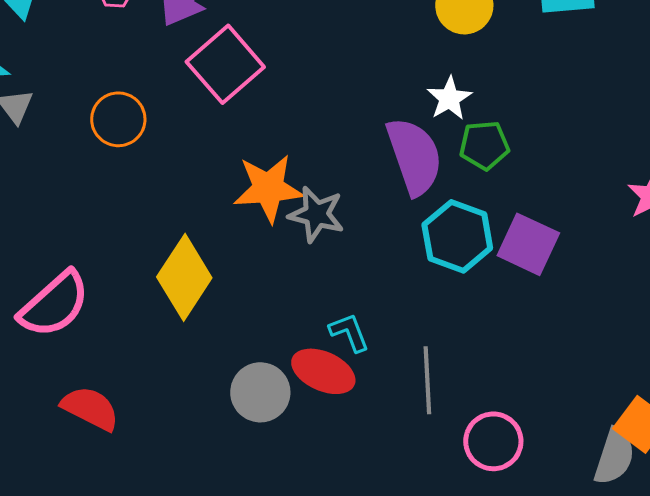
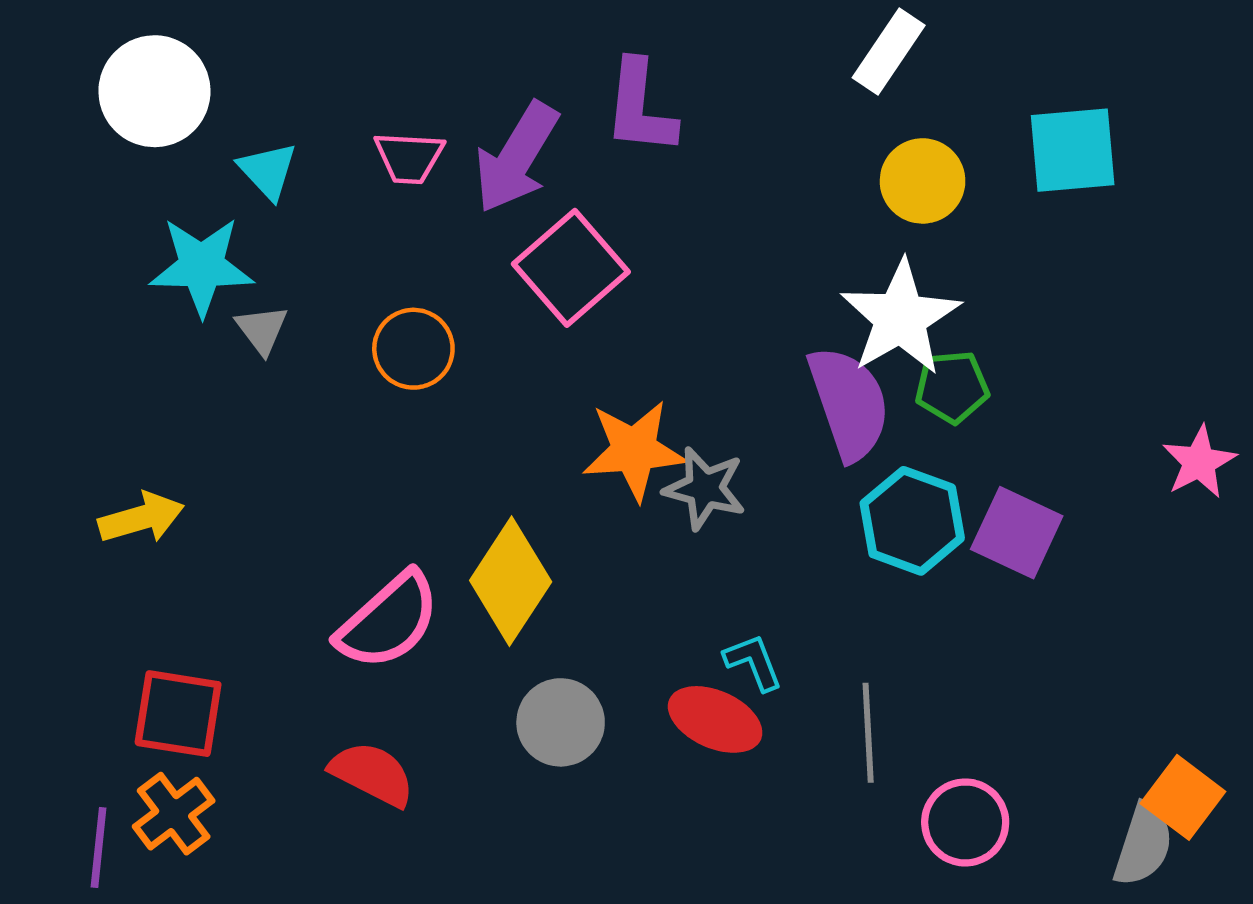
white star: (449, 98) -> (900, 318), size x1.8
pink semicircle: (54, 304) -> (388, 621), moved
gray circle: (260, 392) -> (561, 722), moved

